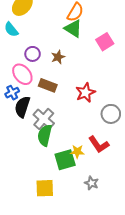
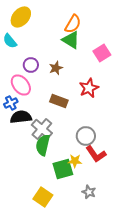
brown rectangle: (48, 85) -> (59, 101), moved
red star: (85, 93) -> (89, 88), moved
black semicircle: (22, 107) -> (21, 117), turned 65
gray circle: (111, 114) -> (86, 136), moved
yellow square: (45, 188) -> (43, 197), turned 36

